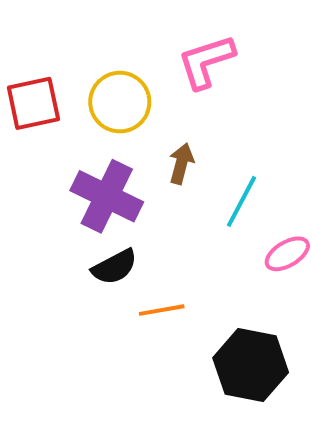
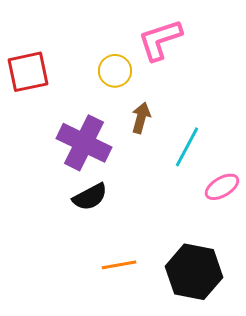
yellow circle: (120, 102) -> (115, 71), moved, size x0.7
orange line: (162, 310) -> (119, 265), moved

